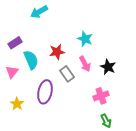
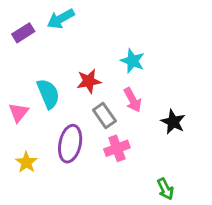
purple rectangle: (15, 43) -> (23, 33), moved
black star: (108, 67) -> (173, 122), moved
pink cross: (101, 96) -> (117, 148), moved

